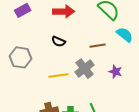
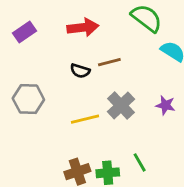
brown line: (98, 46) -> (109, 62), moved

